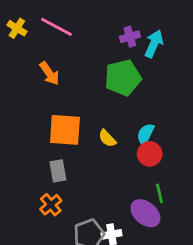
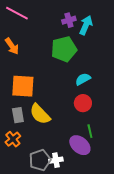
cyan semicircle: (145, 134) -> (83, 79), moved, turned 35
yellow semicircle: (107, 138) -> (40, 114), moved, size x1.6

